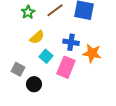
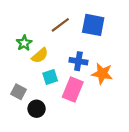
green star: (28, 12) -> (24, 43), moved
cyan square: (46, 56) -> (50, 77), turned 32

